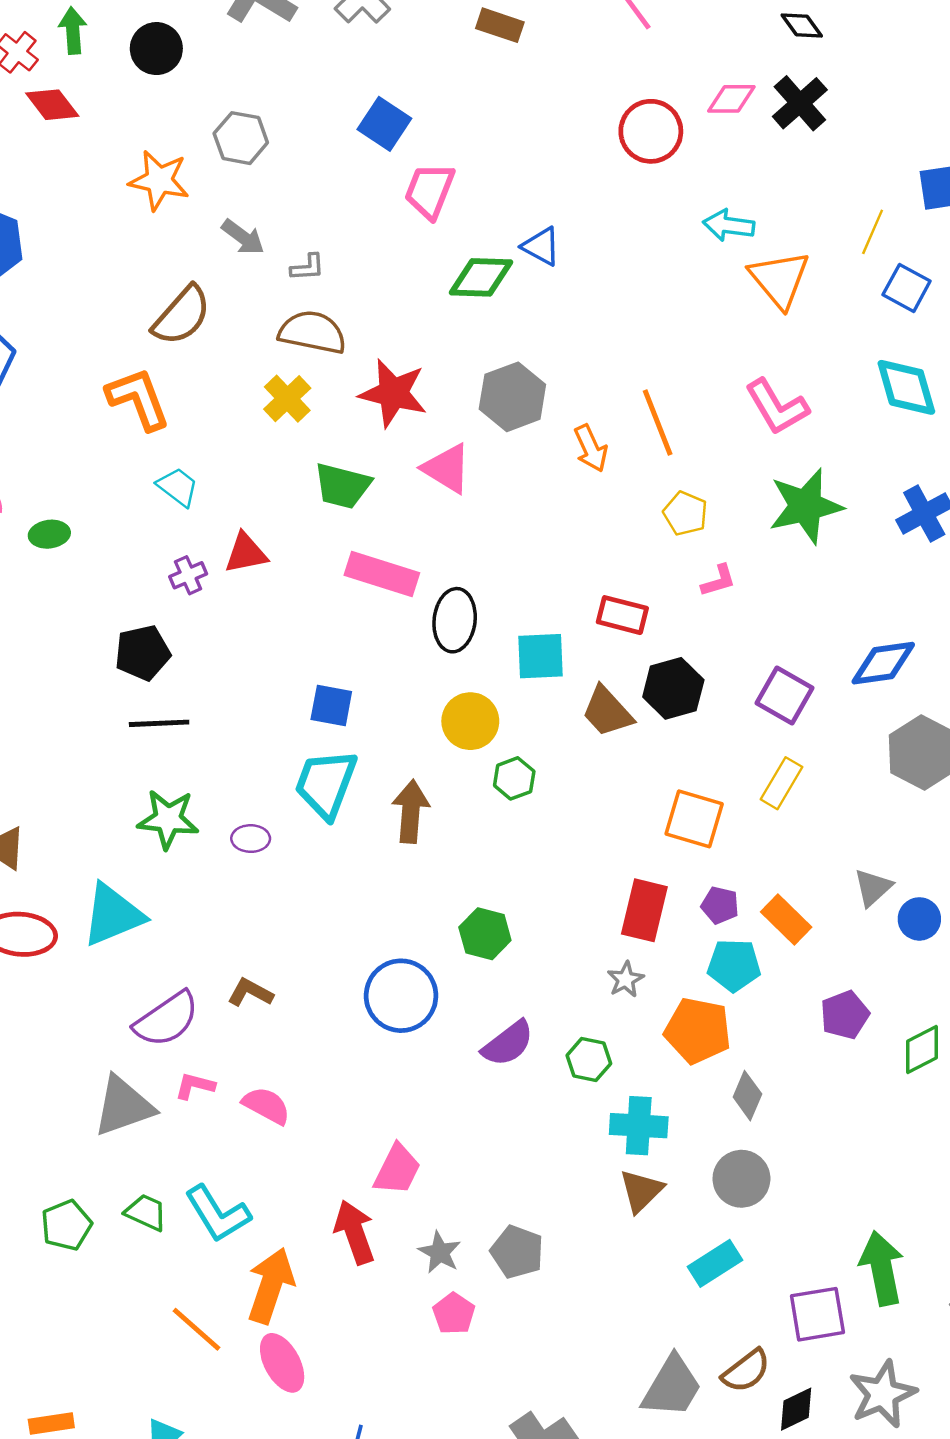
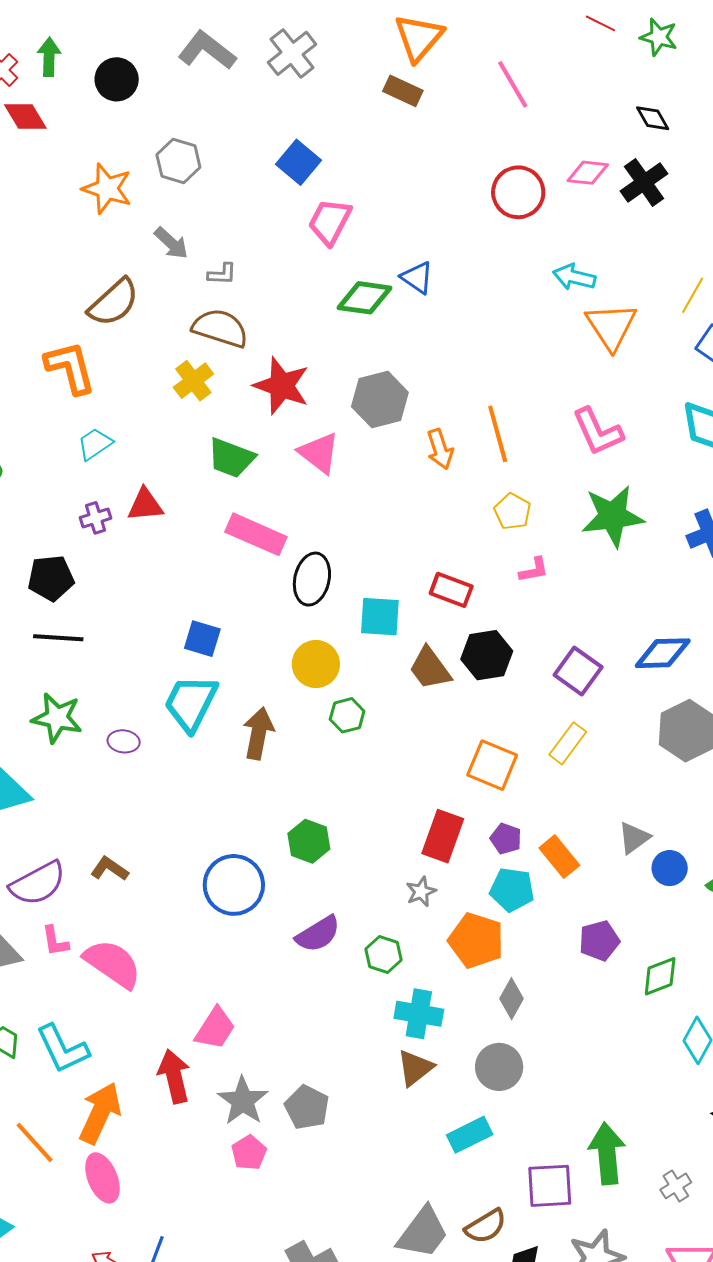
cyan trapezoid: (178, 487) -> (95, 444), turned -78
pink L-shape: (195, 1086) -> (55, 941), turned -120
pink semicircle: (266, 1106) -> (113, 964), size x1.5
gray star: (440, 1252) -> (243, 1101), size x1.4

